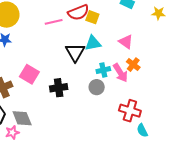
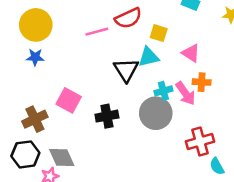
yellow square: (92, 17) -> (159, 33), moved
orange cross: (133, 65) -> (202, 82), turned -32
gray circle: (97, 87) -> (156, 113), size x1.6
red cross: (130, 111) -> (200, 142), turned -30

